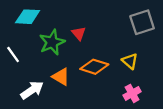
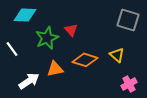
gray square: (142, 22) -> (128, 20), turned 35
orange triangle: (61, 77) -> (55, 69), turned -42
pink cross: (132, 93) -> (129, 84), moved

